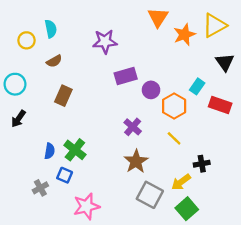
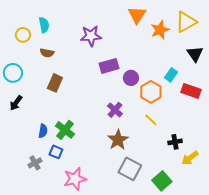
brown semicircle: (54, 61) -> (47, 53), turned 40
yellow arrow: (181, 182) -> (190, 158), moved

